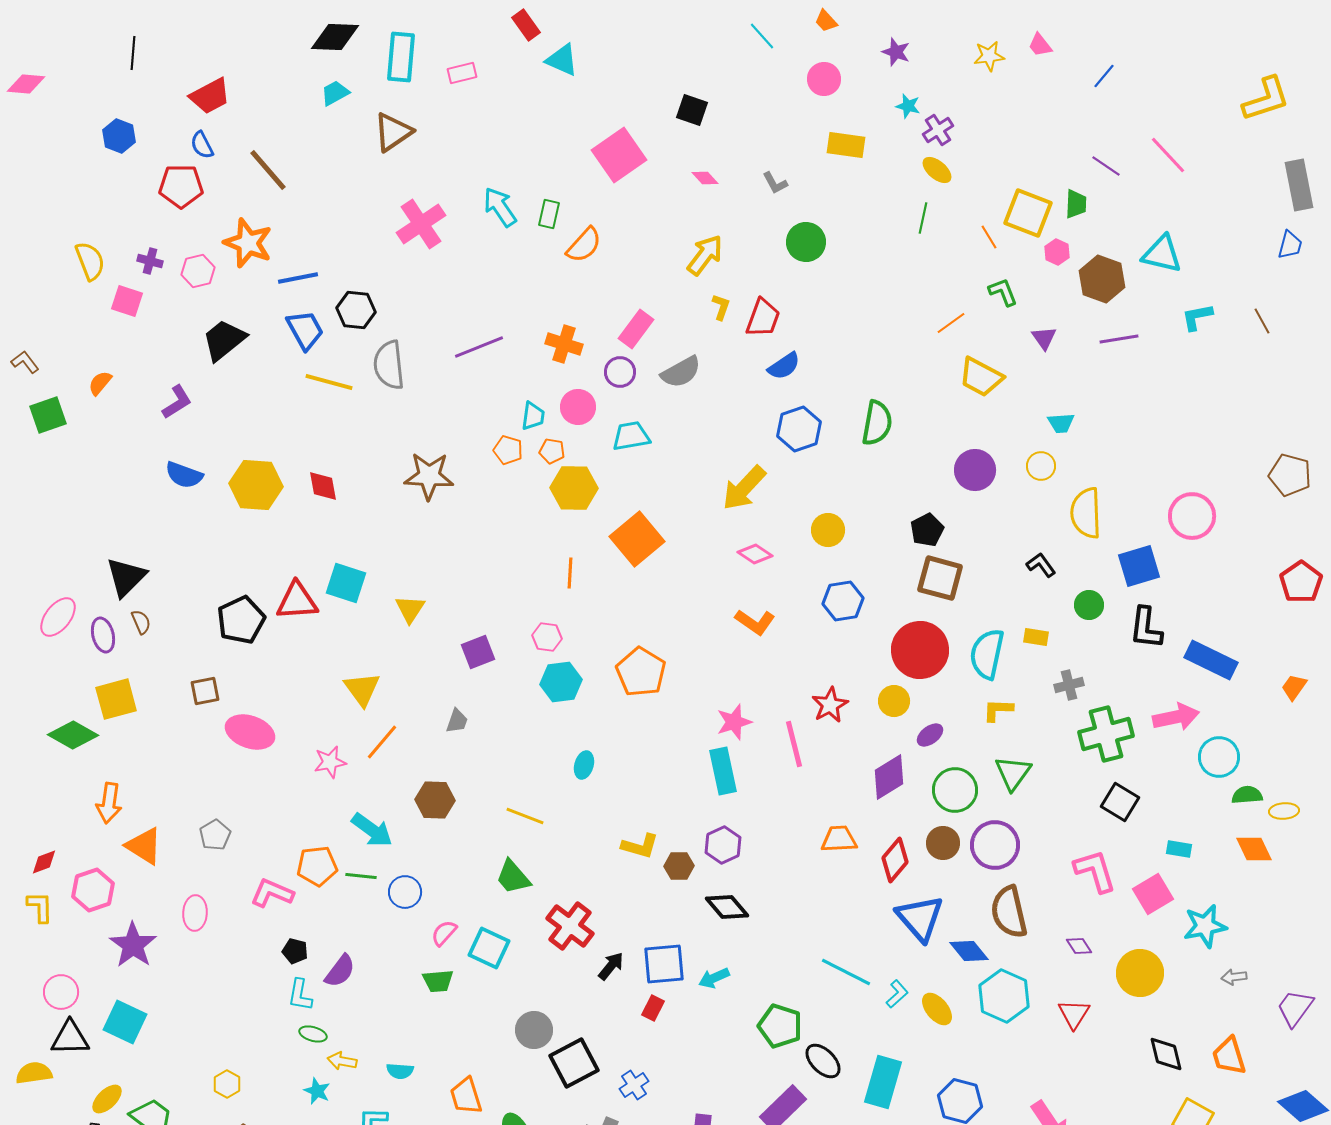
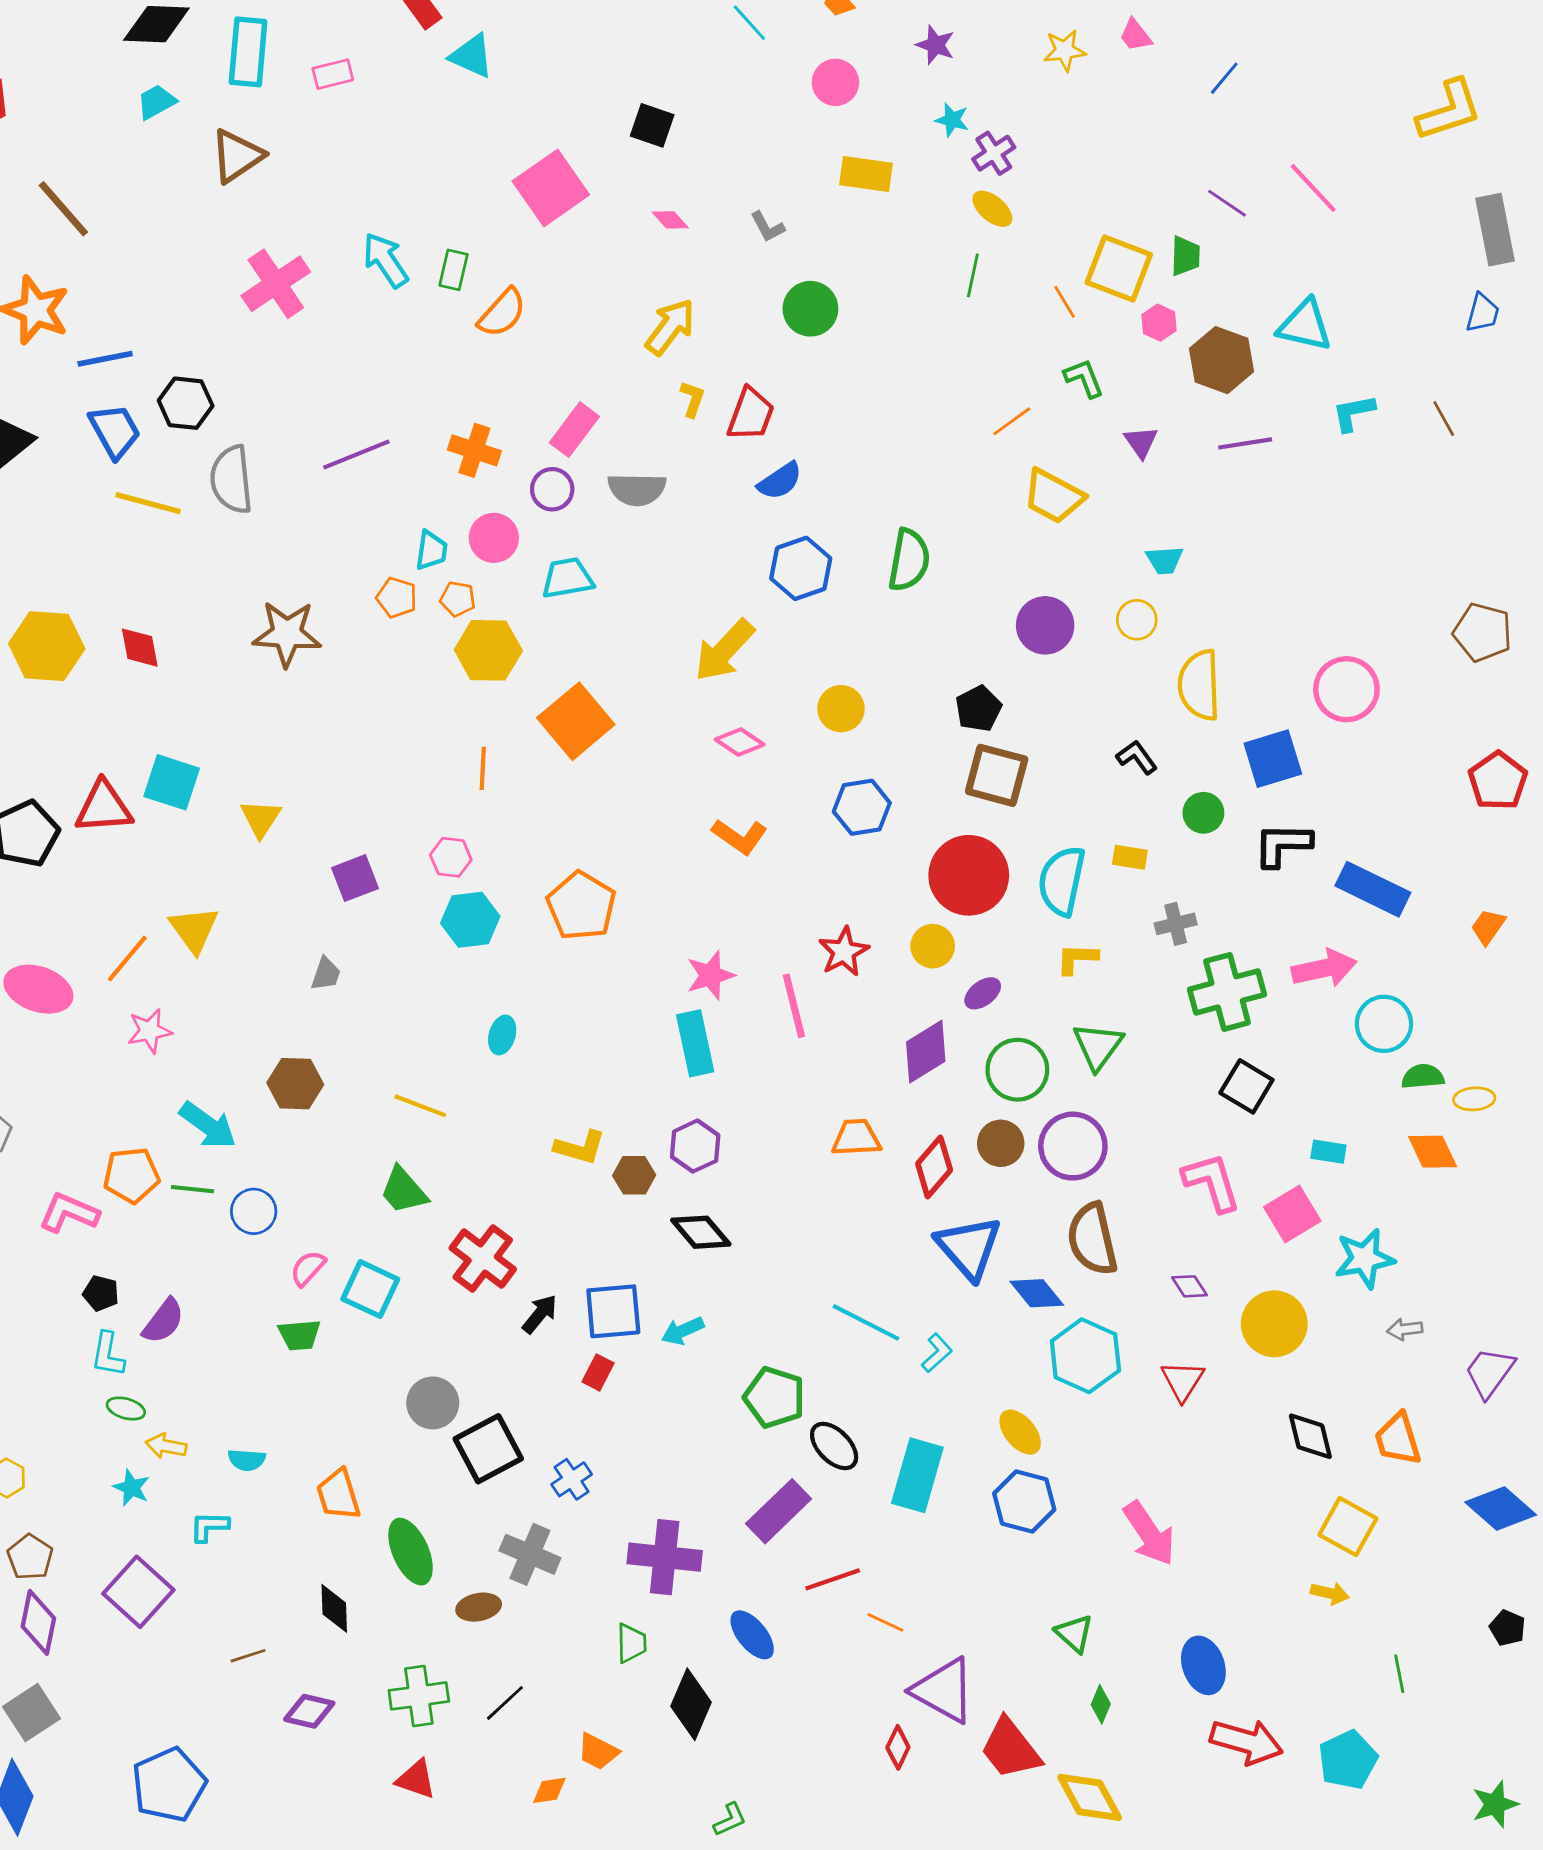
gray semicircle: (681, 372) -> (637, 489), turned 30
black L-shape: (1146, 628) -> (1283, 845), turned 84
orange line: (382, 742) -> (127, 959), moved
yellow ellipse: (937, 1009) -> (1020, 1432), moved

